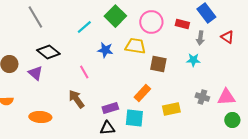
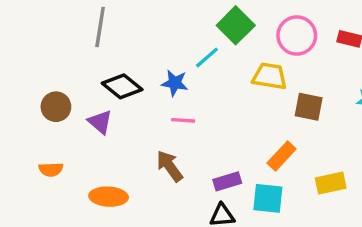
gray line: (35, 17) -> (100, 27), turned 40
cyan line: (84, 27) -> (207, 58), moved
blue star: (105, 50) -> (175, 83), moved
pink line: (84, 72) -> (183, 120), turned -56

